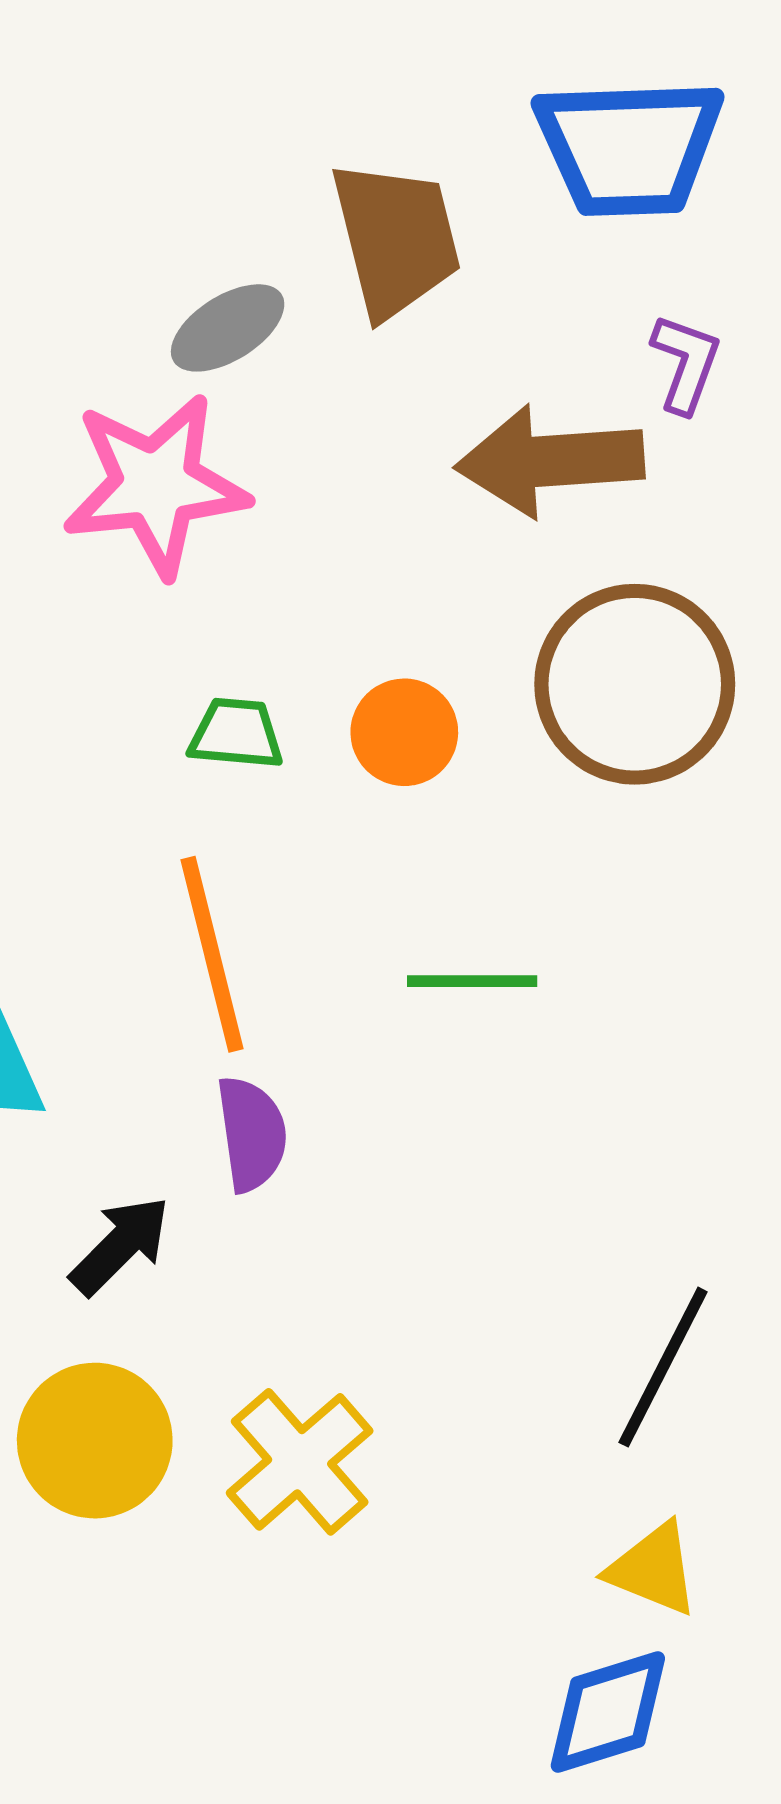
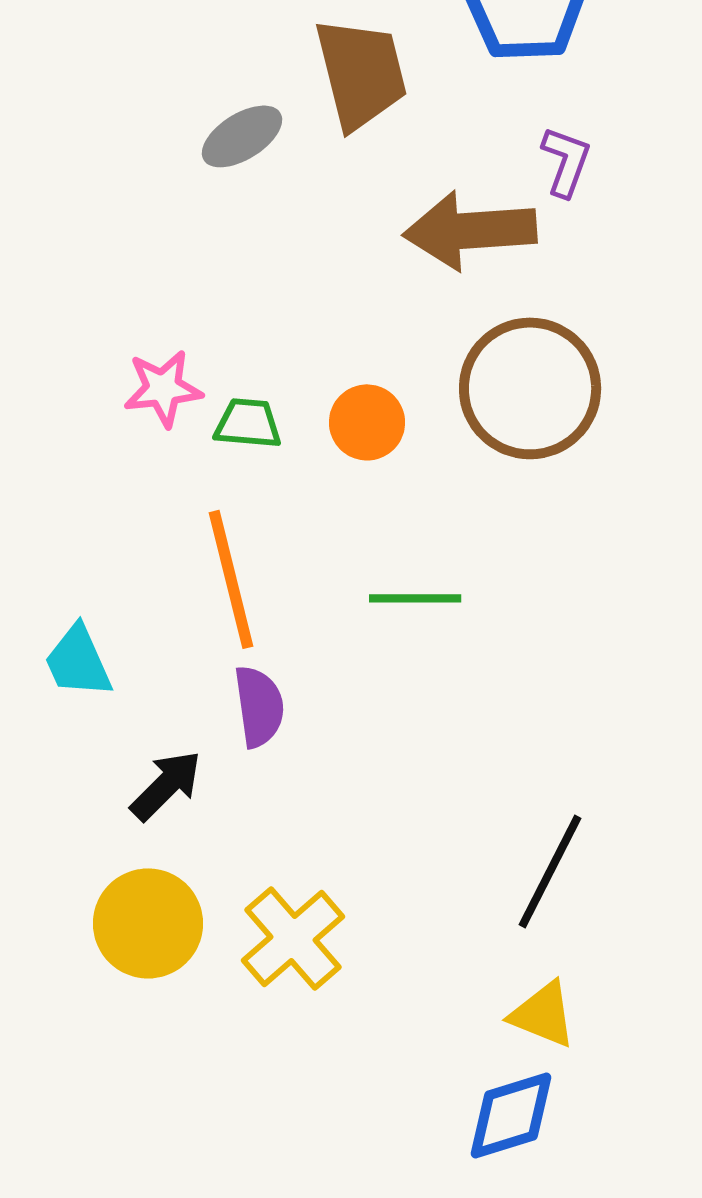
pink star: (156, 485) -> (163, 388), moved, size x0.6

